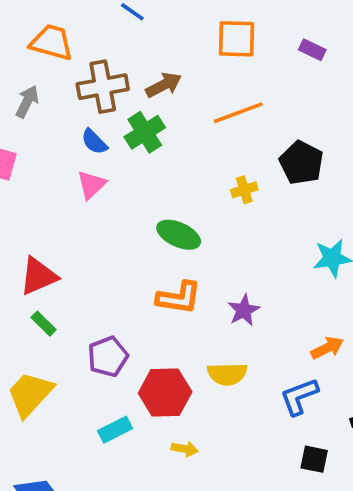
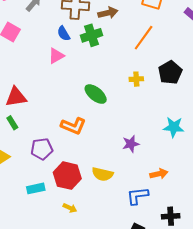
orange line: (238, 113) -> (144, 38), turned -48
orange L-shape: (179, 298) -> (73, 126), moved
purple star: (244, 310) -> (131, 144), moved

